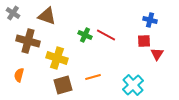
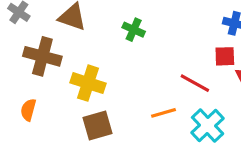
green cross: (85, 35) -> (134, 30), moved
red line: (106, 35) -> (195, 83), moved
orange line: (93, 77) -> (163, 113), moved

